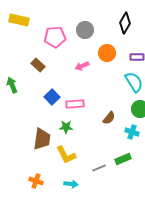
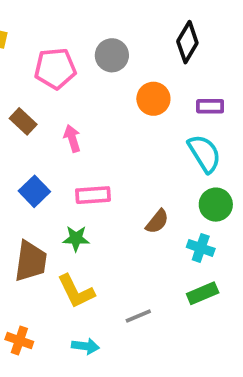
pink arrow: (82, 66) -> (72, 138), moved, turned 96
blue square: (52, 97) -> (34, 191), moved
green rectangle: (123, 159) -> (203, 293), moved

